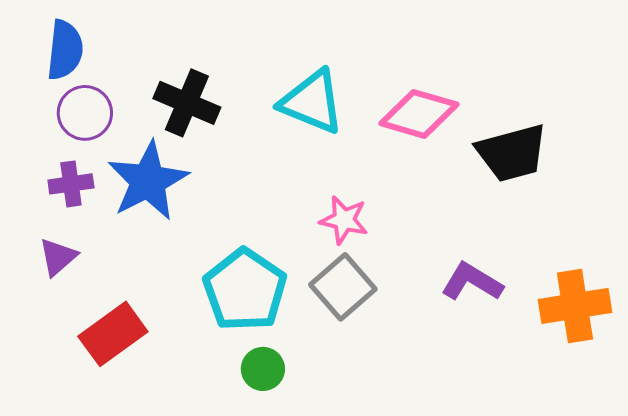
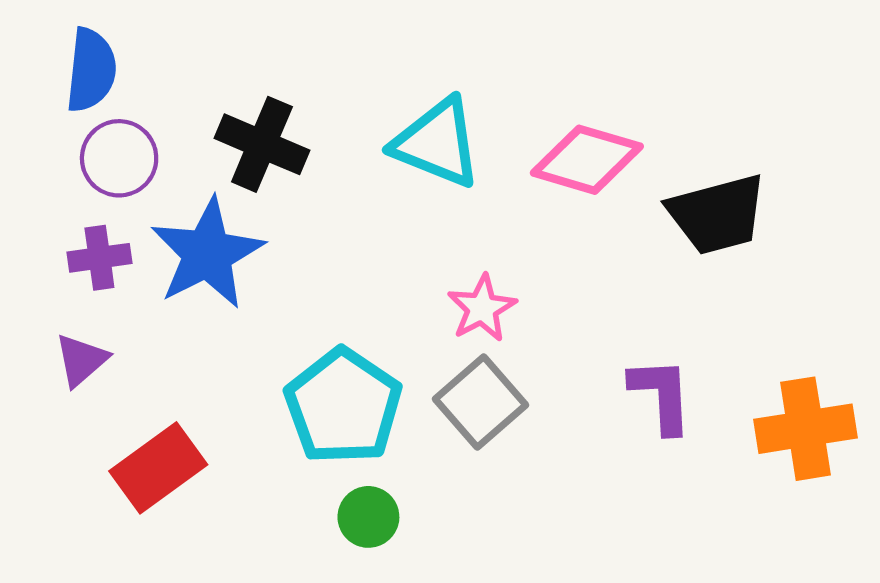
pink star: (344, 220) -> (482, 308), turned 30
purple L-shape: (472, 282) -> (661, 395), turned 56

